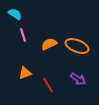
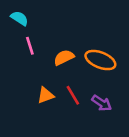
orange triangle: (25, 73) -> (46, 95), moved
red line: (48, 85) -> (73, 95), moved

